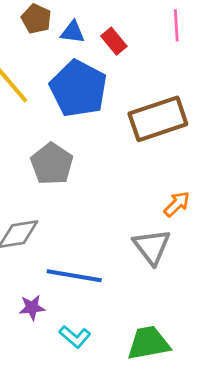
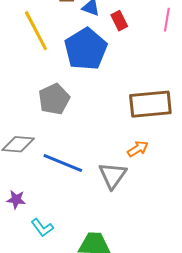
brown rectangle: (158, 119) -> (150, 104), moved
blue line: (74, 276) -> (63, 163), moved

